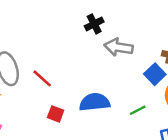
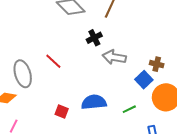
red line: (42, 78) -> (53, 61), moved

